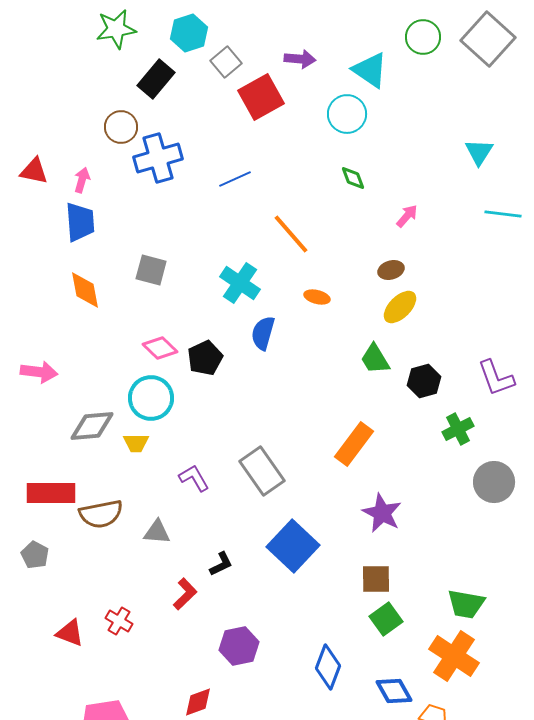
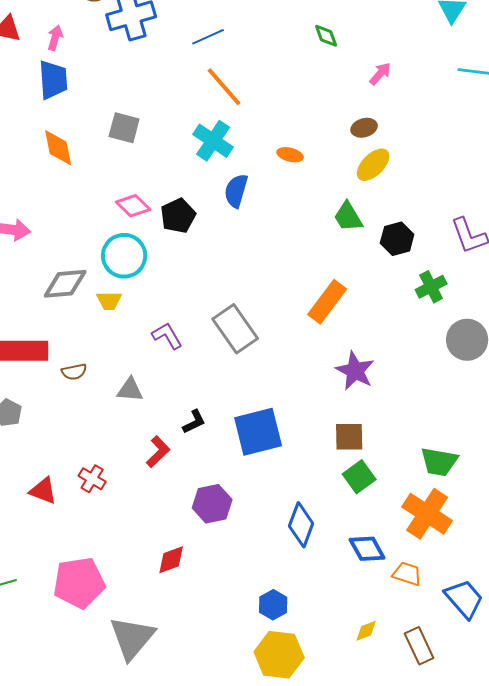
orange line: (291, 234) -> (224, 87), moved
brown semicircle: (101, 514) -> (74, 372), size x0.6
blue square: (293, 546) -> (258, 432), moved, turned 33

